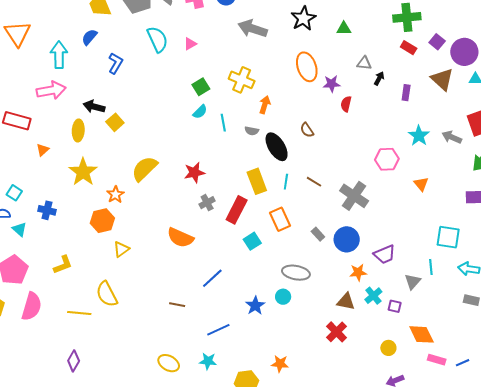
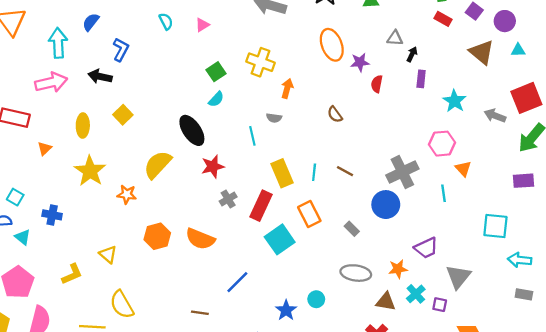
cyan semicircle: (157, 39) -> (166, 21), size x0.6
purple circle: (464, 52) -> (505, 21), size x0.7
purple rectangle: (406, 93) -> (421, 79), moved
black arrow: (94, 107) -> (100, 76), moved
cyan line: (223, 123) -> (252, 136), moved
cyan star: (419, 136) -> (455, 101), moved
black ellipse: (277, 147) -> (192, 130), moved
pink hexagon: (387, 159) -> (442, 144), moved
orange star: (115, 195) -> (127, 194), turned -30
gray cross: (354, 196) -> (402, 172), moved, turned 32
orange hexagon: (102, 221) -> (157, 236), moved
blue circle: (347, 239) -> (386, 205), moved
cyan square: (252, 241) -> (280, 239), size x1.5
yellow triangle: (121, 249) -> (108, 254), moved, turned -42
cyan line: (431, 267) -> (444, 193), moved
gray ellipse: (296, 273) -> (356, 273), moved
gray triangle: (413, 282) -> (458, 277), size x1.4

